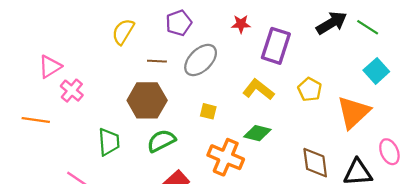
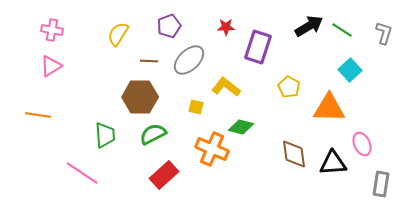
yellow L-shape: (258, 89) -> (226, 87), moved
pink cross: (72, 91) -> (52, 30), moved, turned -30
orange triangle: (353, 112) -> (329, 108), turned 44

